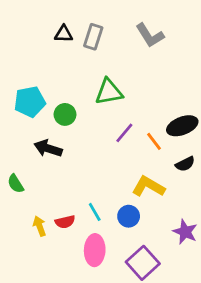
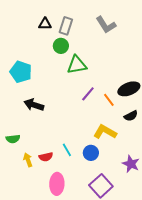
cyan pentagon: (30, 102) -> (21, 72), turned 30
green circle: (65, 114) -> (61, 46), moved
green semicircle: (16, 184) -> (13, 139), moved, turned -64
pink ellipse: (95, 250) -> (57, 184), moved

